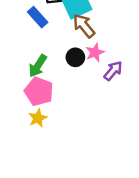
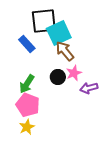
purple arrow: (113, 71) -> (89, 88), turned -144

